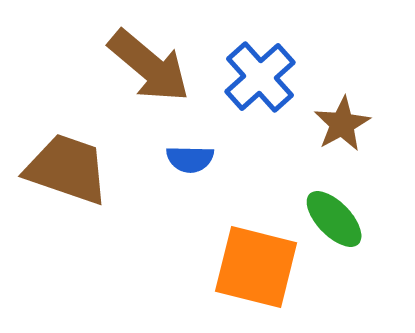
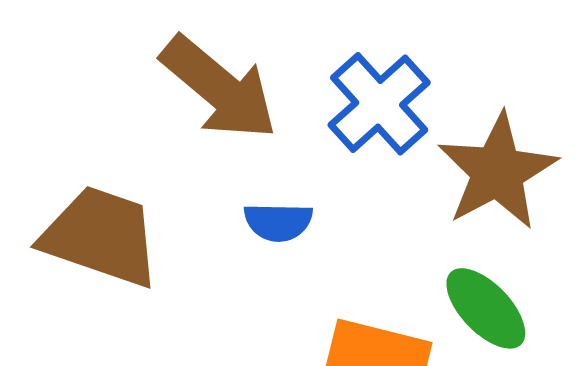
brown star: (342, 124) -> (497, 172), size x1.5

